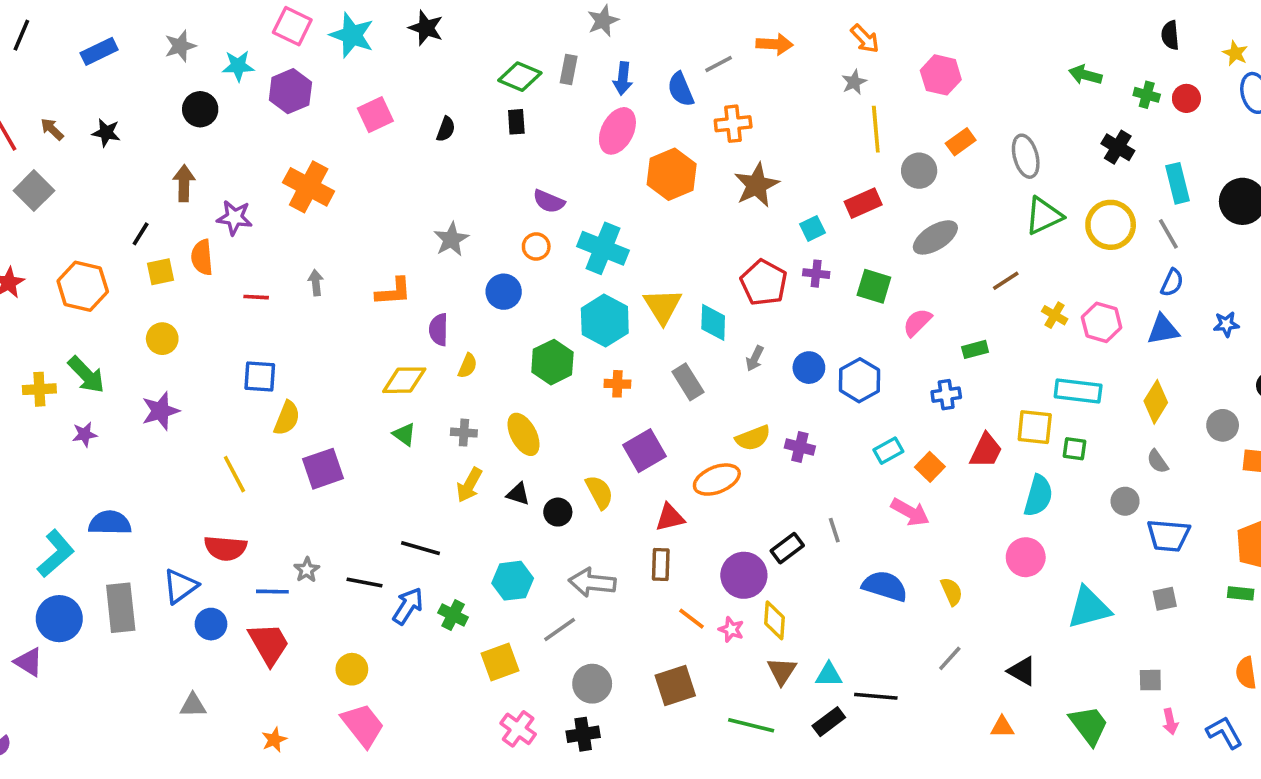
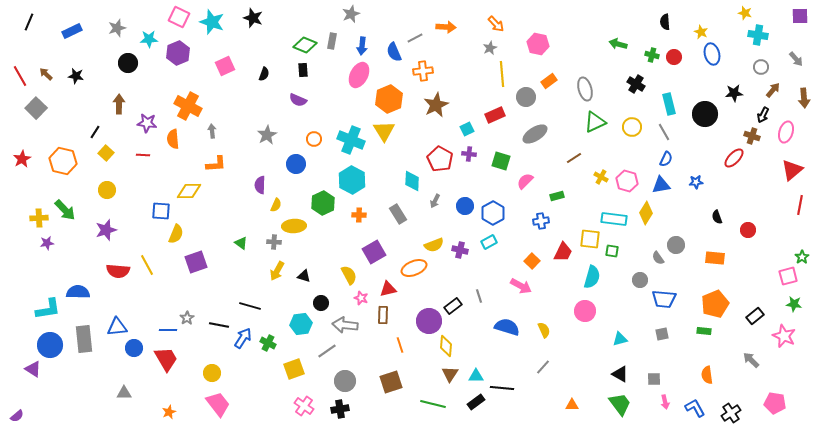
purple semicircle: (549, 201) -> (298, 100), moved
yellow circle: (1111, 225) -> (632, 127), size x0.7
orange semicircle: (202, 257) -> (173, 139), moved
yellow square: (160, 272) -> (106, 153), turned -35
gray arrow: (316, 283) -> (212, 131), moved
orange L-shape: (393, 292) -> (216, 164), moved
red line: (256, 297) -> (143, 155), moved
yellow triangle: (663, 306) -> (384, 131), moved
yellow diamond: (404, 380) -> (189, 191), moved
yellow diamond: (1156, 402) -> (646, 213), moved
gray circle: (1223, 425) -> (676, 245), moved
purple star: (85, 434) -> (47, 243), moved
yellow ellipse: (524, 434) -> (294, 226), moved, turned -65
cyan rectangle: (888, 451) -> (489, 242), moved
black circle: (558, 512) -> (321, 303), moved
red semicircle: (225, 548) -> (118, 271), moved
cyan L-shape: (56, 554) -> (48, 309), turned 32
blue triangle: (180, 586) -> (117, 327), turned 30
cyan triangle: (1089, 608) -> (620, 339), size x0.6
orange line: (692, 619) -> (400, 345), turned 35
pink star: (731, 629) -> (361, 298), moved
black triangle: (1022, 671) -> (620, 374), moved

